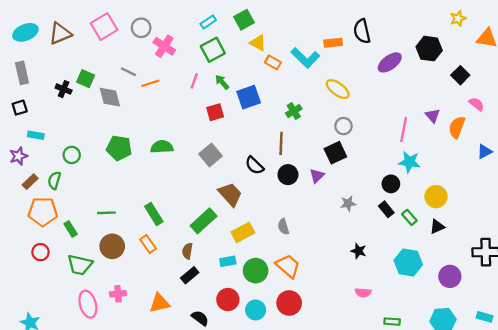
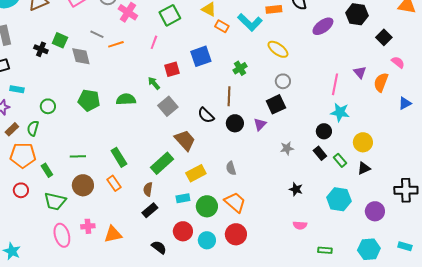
green arrow: (222, 82) -> (154, 83), moved
orange triangle: (160, 303) -> (113, 234), moved

